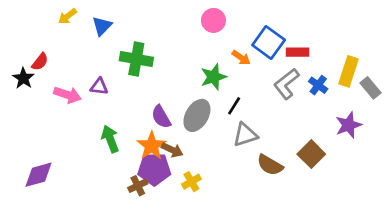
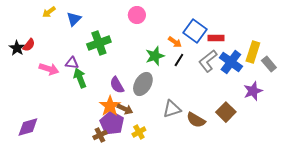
pink circle: (213, 20) -> (137, 15), moved
green cross: (136, 59) -> (99, 43), turned -30
black star: (23, 78) -> (17, 48), moved
blue cross: (318, 85) -> (231, 62), size x1.6
black line: (234, 106) -> (179, 60), moved
gray triangle: (245, 135) -> (172, 109), moved
green arrow: (110, 139) -> (80, 78), moved
purple pentagon: (154, 169) -> (112, 123), turned 30

